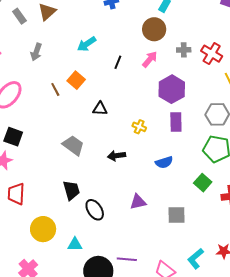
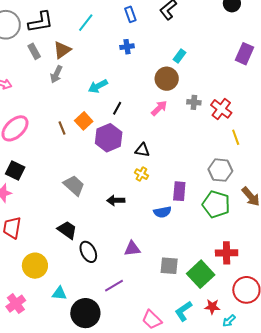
gray arrow: (36, 52) -> (56, 74), moved
black line: (118, 62) -> (117, 108), moved
purple hexagon: (172, 89) -> (109, 138), moved
black triangle: (100, 109) -> (142, 150), moved
purple rectangle: (176, 122) -> (179, 191), moved
green square: (203, 183) -> (201, 274), moved, size x1.5
black trapezoid: (71, 190) -> (67, 230), turned -45
cyan triangle: (75, 244) -> (59, 293), moved
purple line: (127, 259) -> (114, 286), moved, turned -42

